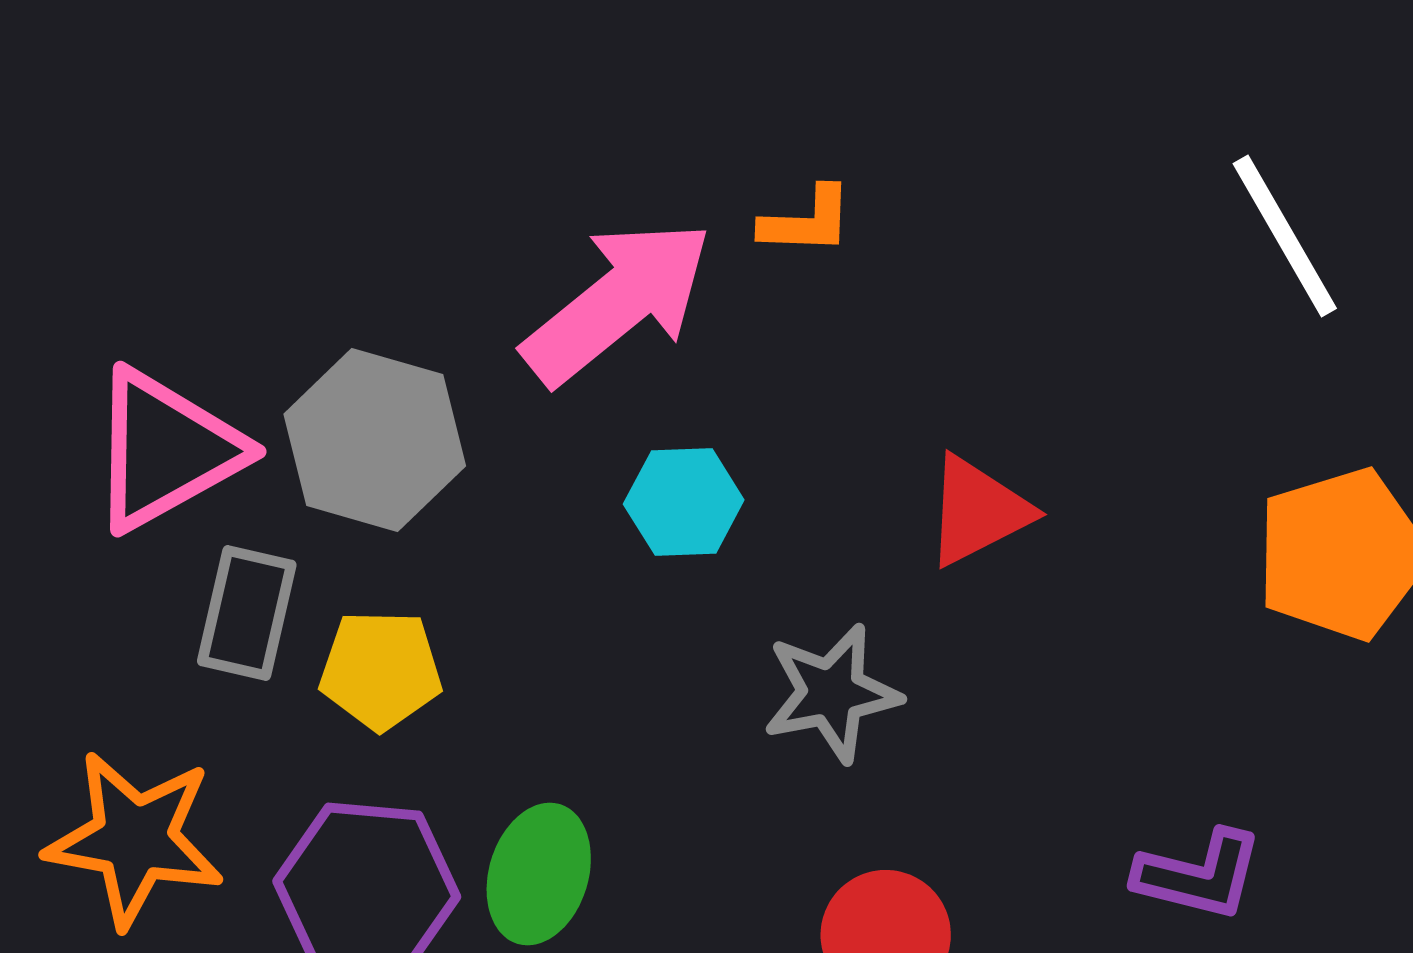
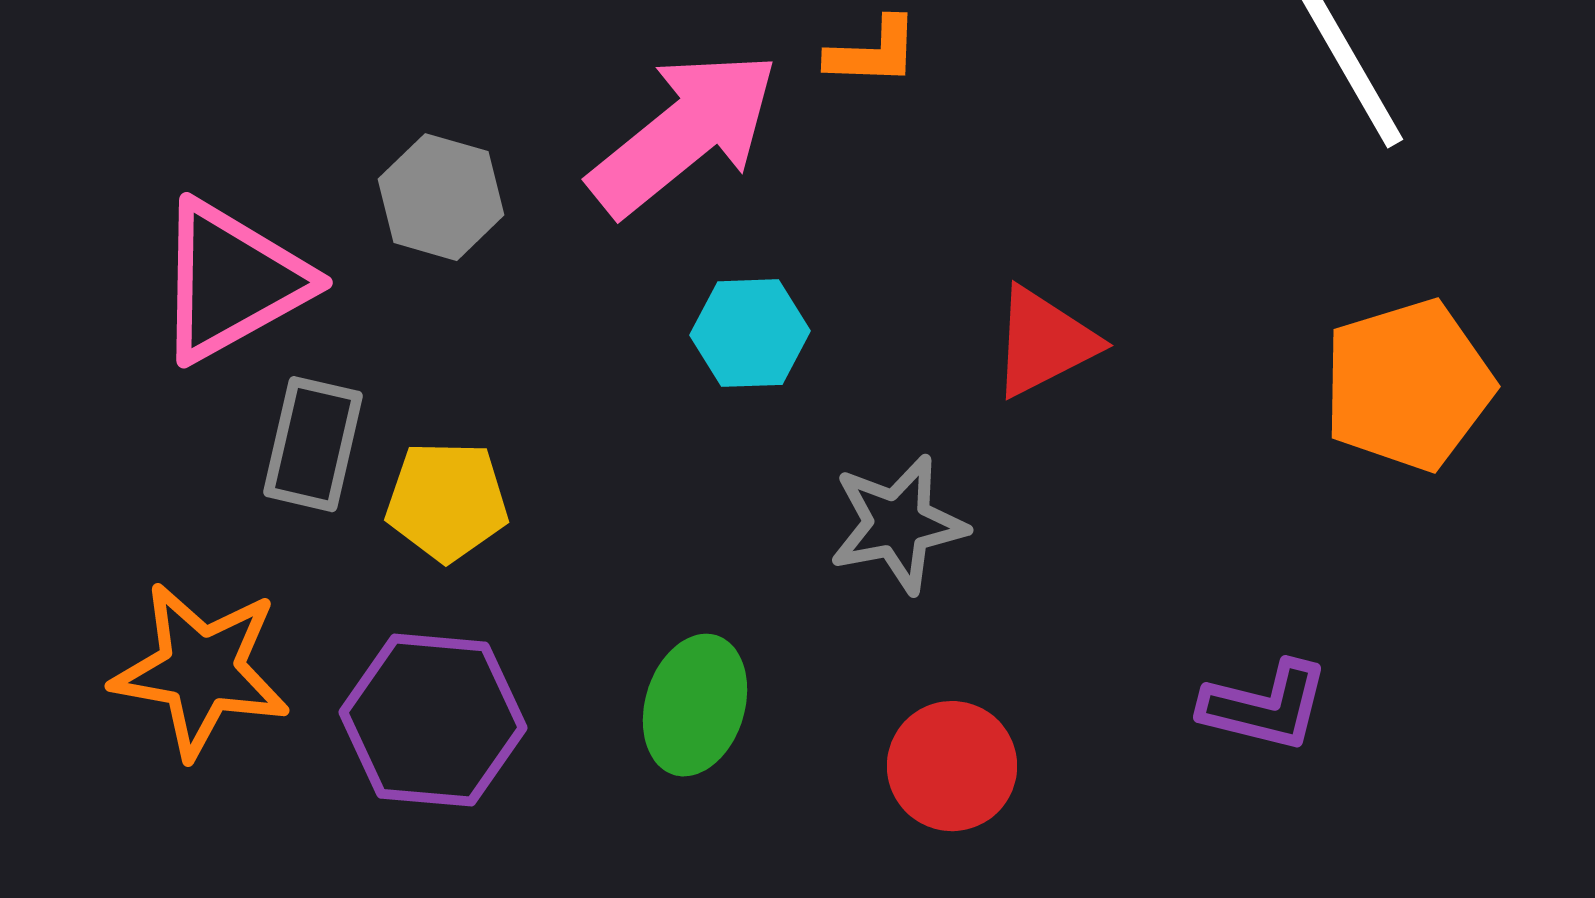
gray hexagon: (375, 440) -> (441, 197), moved, size x0.7
green ellipse: (539, 874) -> (695, 705), moved

